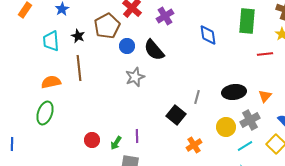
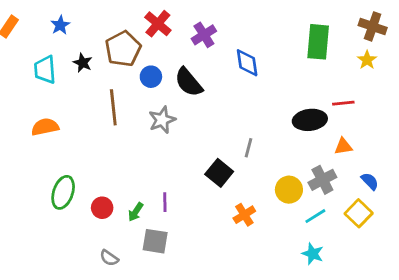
blue diamond: (208, 35) -> (247, 63), moved
red line: (265, 54) -> (343, 103), moved
brown line: (79, 68) -> (113, 107), moved
black ellipse: (234, 92) -> (310, 120), moved
orange triangle: (265, 96) -> (343, 146), turned 40
green ellipse: (45, 113) -> (63, 192), moved

